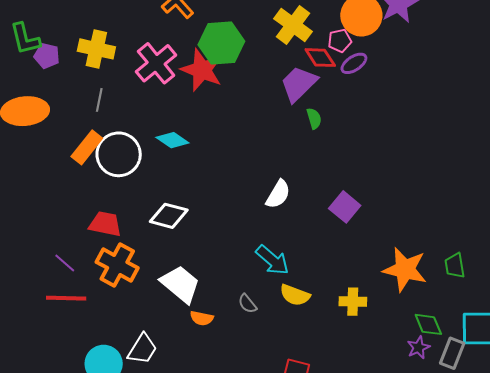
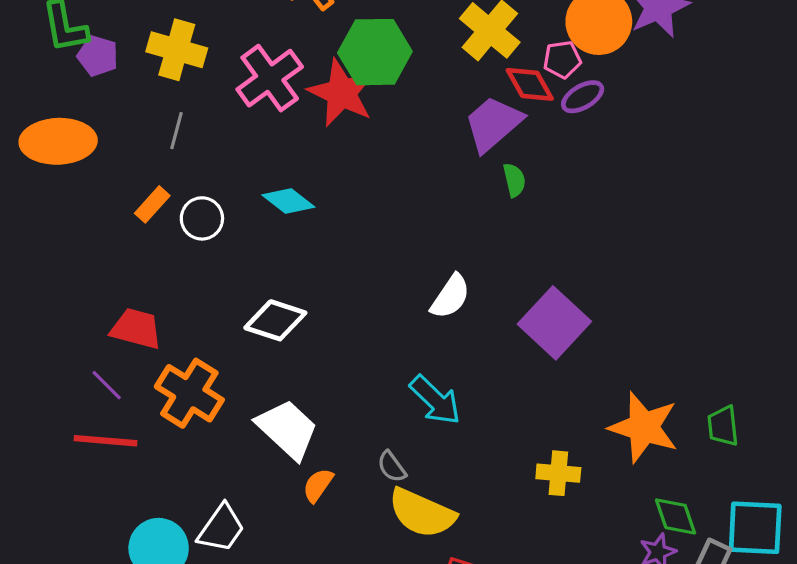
orange rectangle: (87, 147) -> (152, 204), size x0.7
white circle: (119, 154) -> (202, 218), size x0.6
purple square: (345, 207) -> (554, 323), size x1.4
red trapezoid: (105, 224) -> (136, 329), moved
yellow semicircle: (295, 295) -> (422, 513), moved, size x1.4
orange semicircle: (202, 318) -> (318, 485), turned 110

